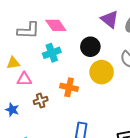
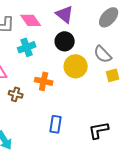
purple triangle: (110, 19) -> (65, 14), moved
brown cross: (41, 101) -> (16, 94), turned 32

